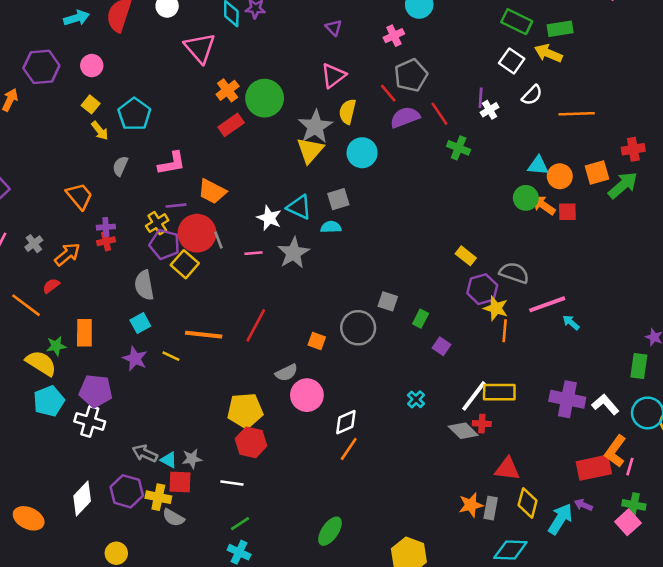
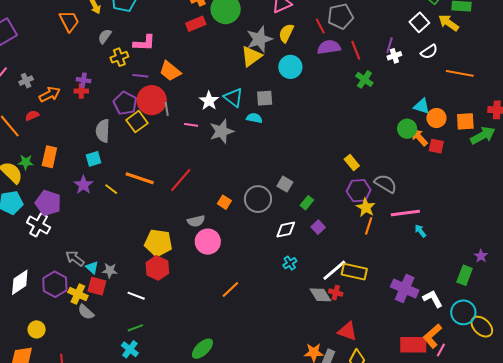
orange trapezoid: (79, 196) -> (69, 21), moved
yellow cross: (157, 223) -> (119, 57), moved
white diamond: (346, 422) -> (286, 229), moved

